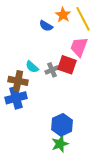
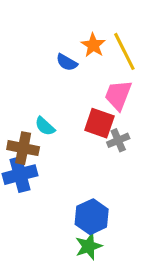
gray cross: (52, 70) -> (118, 140), moved

